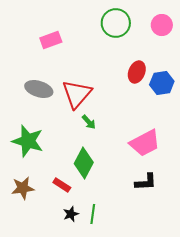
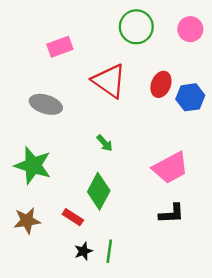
red triangle: (77, 94) -> (109, 81), moved, turned -36

